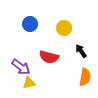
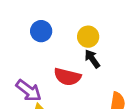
black arrow: (81, 51) -> (92, 59), moved

